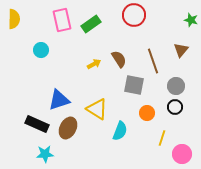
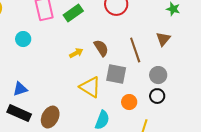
blue triangle: (59, 100) -> (20, 89), moved, size x0.7
yellow triangle: (97, 109) -> (90, 87), moved

